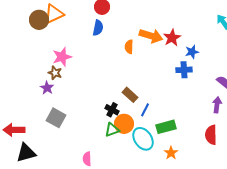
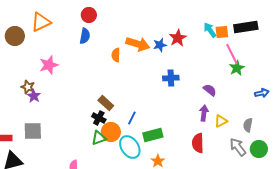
brown circle: (39, 20) -> (15, 36), moved
red star: (172, 38) -> (178, 38), moved
blue star: (192, 52) -> (160, 45), moved
brown star: (55, 73) -> (28, 87), moved
brown rectangle: (130, 95) -> (106, 103), moved
gray square: (56, 118) -> (33, 131), moved, turned -30

